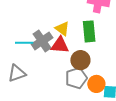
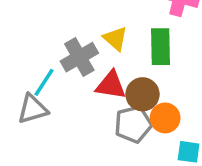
cyan line: (24, 43) -> (44, 82), moved, turned -60
red triangle: (60, 45) -> (111, 85), moved
orange circle: (96, 84) -> (165, 118), moved

